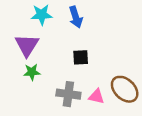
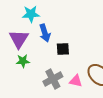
blue arrow: (76, 17) -> (45, 33), moved
gray cross: (68, 94) -> (53, 79), turned -36

